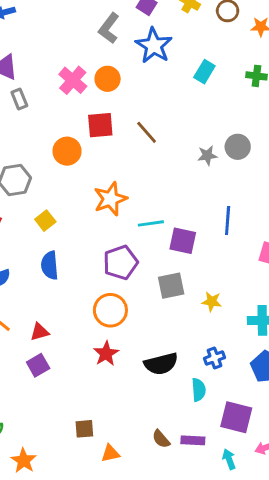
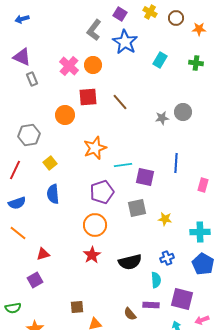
red triangle: (40, 332) -> (43, 254), moved
purple square: (38, 365) -> (35, 280), moved
purple rectangle: (193, 440) -> (151, 305), moved

